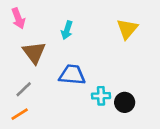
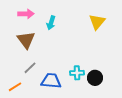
pink arrow: (18, 18) -> (26, 14), moved, turned -70
blue trapezoid: (72, 75) -> (51, 81), moved
gray line: (24, 89) -> (30, 68), moved

